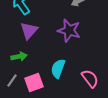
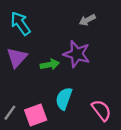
purple triangle: (29, 31) -> (17, 58), moved
green arrow: (19, 57) -> (50, 65), moved

